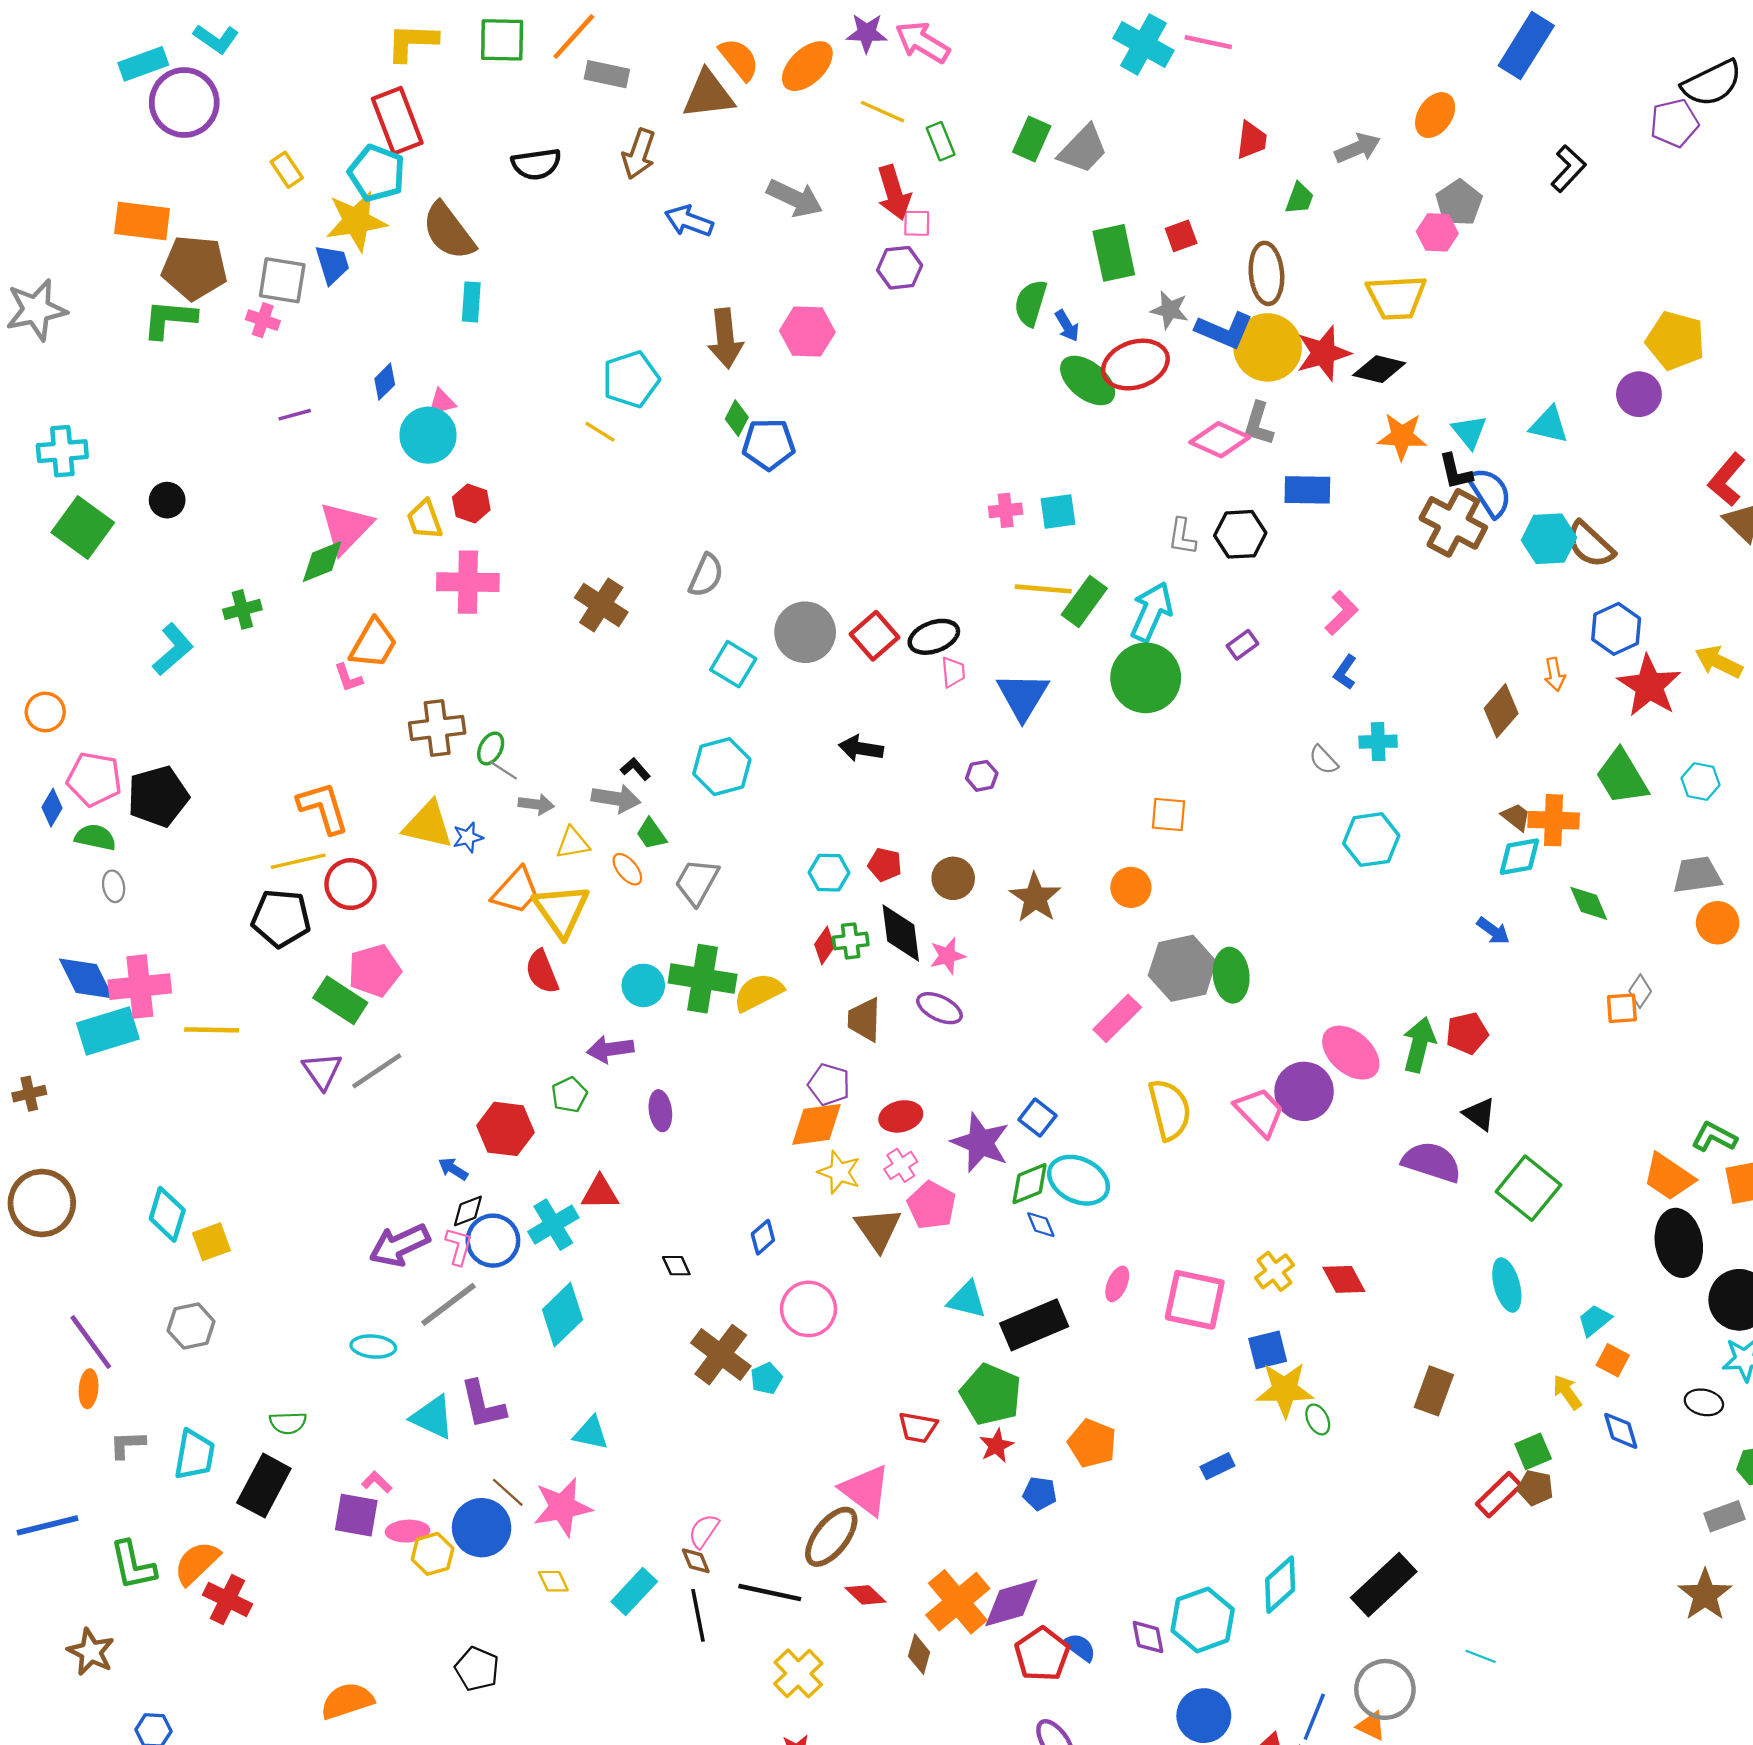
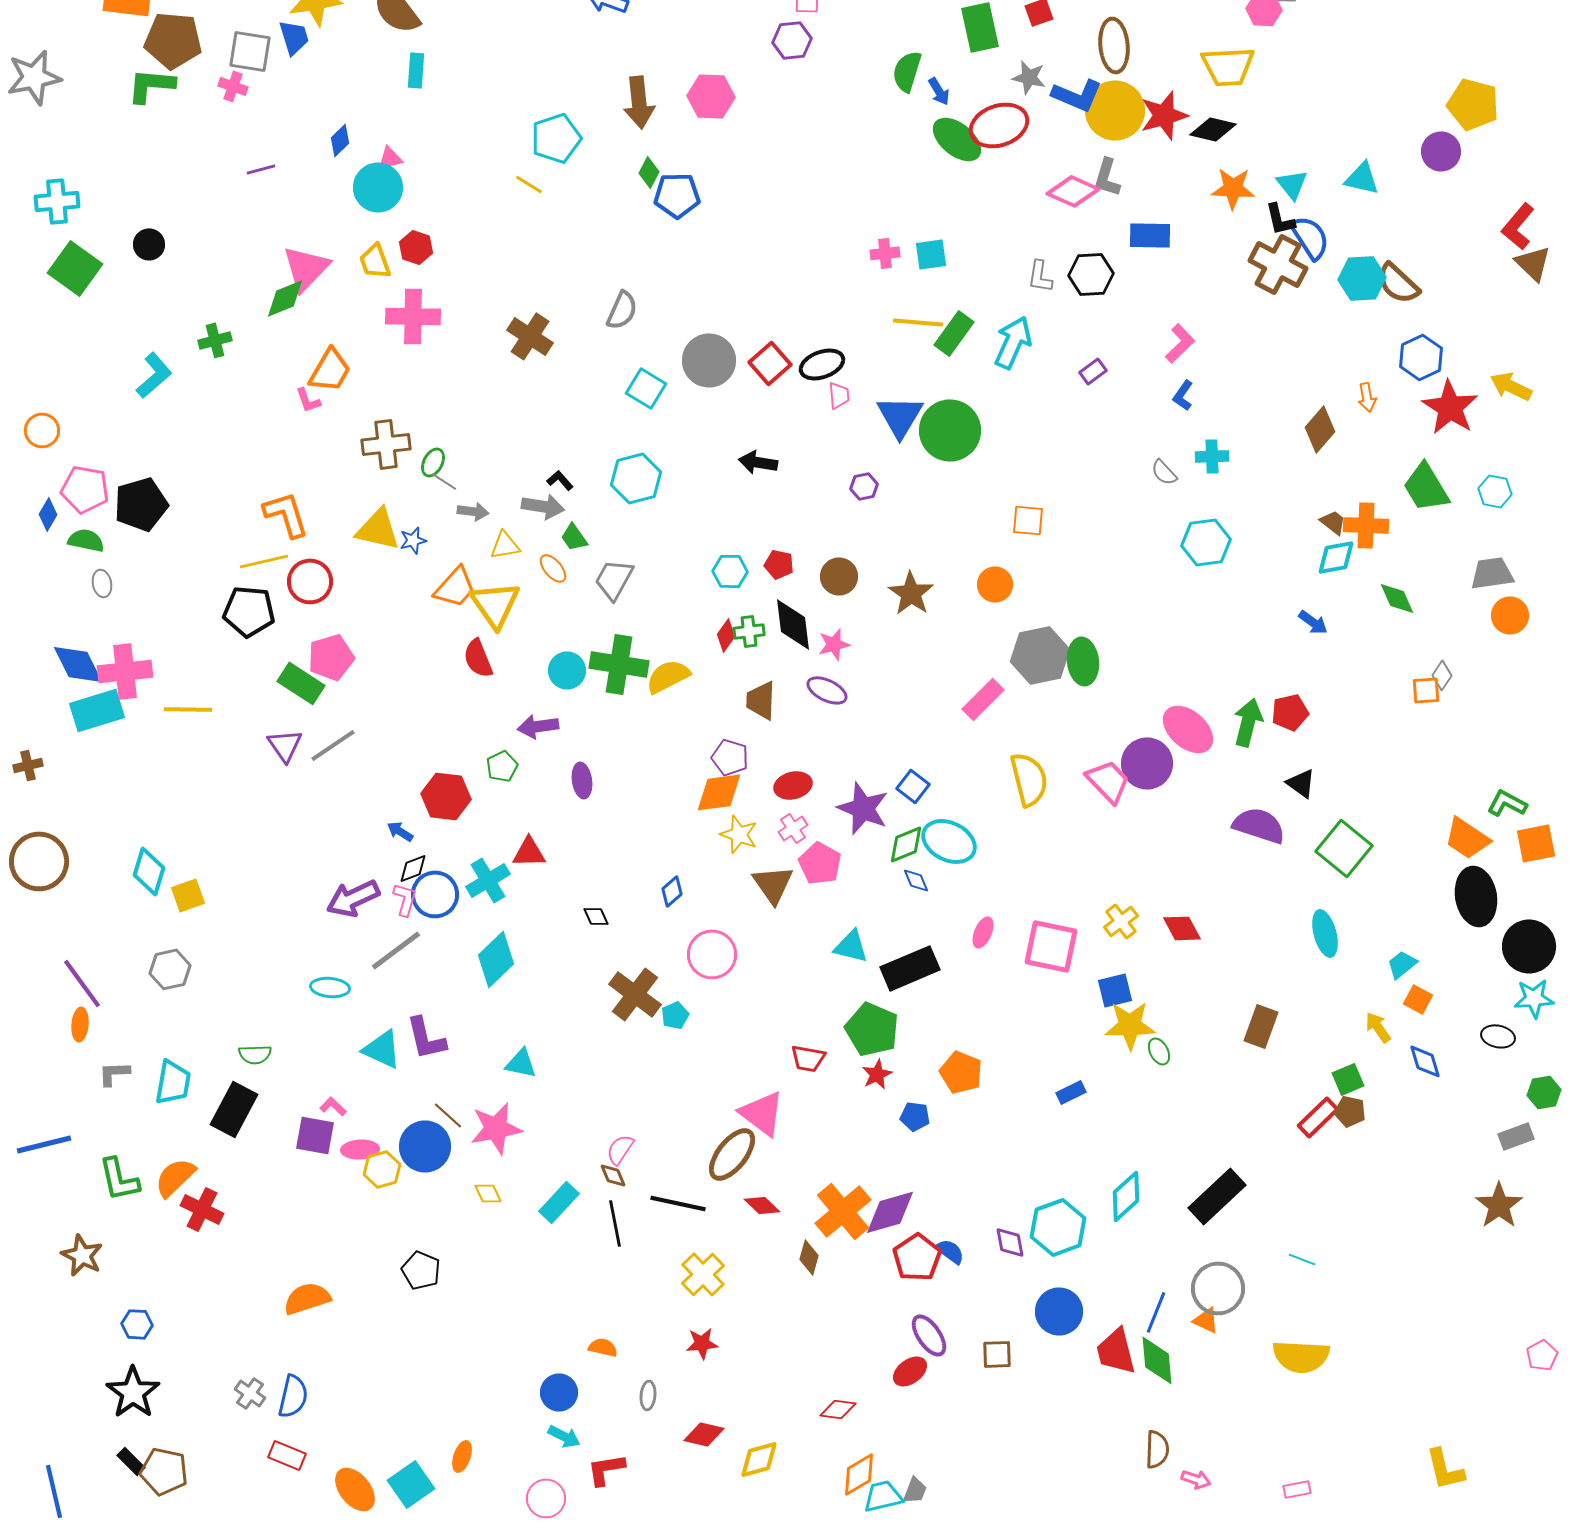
green circle: (1146, 678) -> (950, 430), moved

